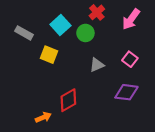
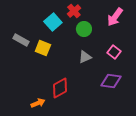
red cross: (97, 12) -> (74, 11), moved
gray rectangle: (24, 33) -> (21, 40), moved
green circle: (85, 33) -> (84, 29), moved

